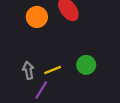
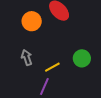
gray arrow: (28, 70) -> (27, 58), moved

